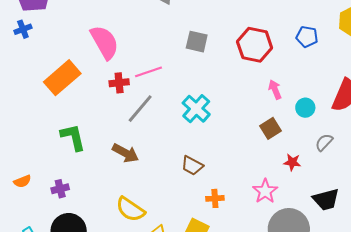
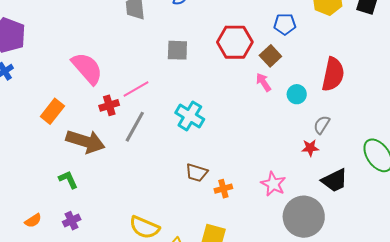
orange rectangle: (62, 78) -> (52, 111), size x0.7
brown square: (271, 128) -> (270, 56), moved
green L-shape: (73, 137) -> (68, 180), moved, size x0.7
brown arrow: (126, 153) -> (85, 141), moved, size x1.4
red star: (292, 162) -> (310, 148), moved
orange cross: (215, 198) -> (223, 189), moved

